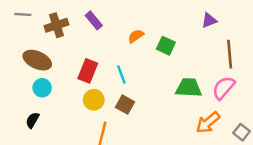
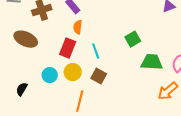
orange semicircle: (136, 36) -> (78, 27), moved, turned -48
green square: (166, 46) -> (133, 39), moved, turned 35
cyan circle: (42, 88) -> (50, 75), moved

